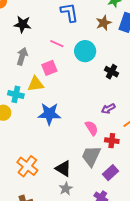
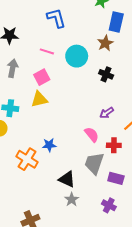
brown star: (104, 23) -> (105, 43), moved
yellow triangle: (36, 84) -> (39, 99), moved
blue star: (49, 114) -> (49, 145), moved, size x0.6
orange cross: (27, 166) -> (27, 159), moved
purple rectangle: (110, 173) -> (116, 178), turned 63

